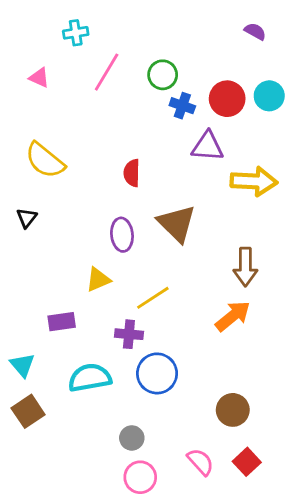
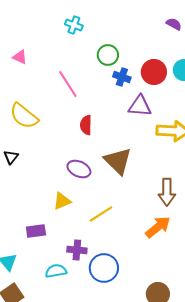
cyan cross: (76, 33) -> (74, 25), moved, turned 30
pink line: (107, 72) -> (68, 84), moved, turned -64
purple ellipse: (122, 235) -> (79, 169), turned -60
purple cross: (129, 334) -> (77, 250), moved
cyan semicircle: (90, 378) -> (56, 271), size x0.7

